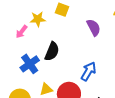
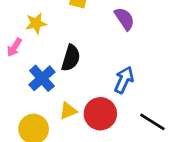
yellow star: (38, 19) -> (36, 23), moved
pink arrow: (21, 32) -> (14, 47), moved

